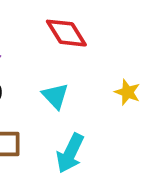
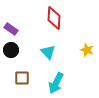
red diamond: (66, 33) -> (54, 18), turned 35

